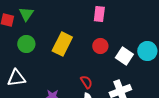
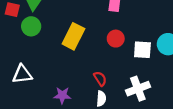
green circle: (26, 44) -> (31, 26), moved
white square: (124, 56) -> (142, 50), turned -30

